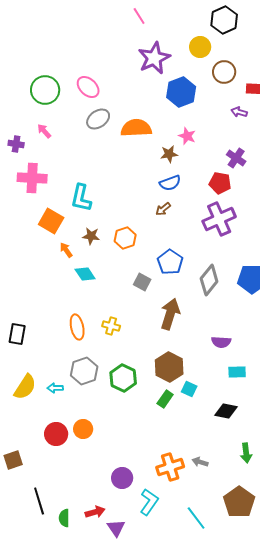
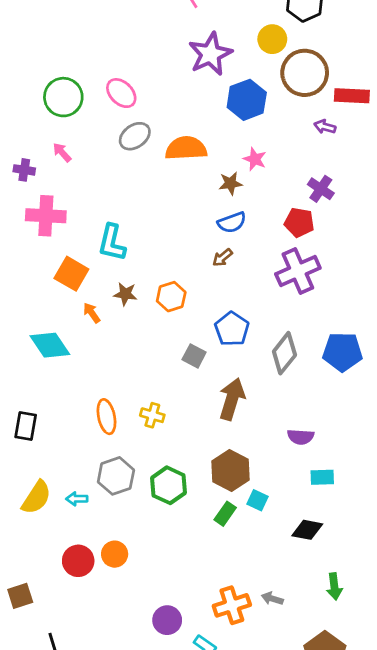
brown circle: (224, 72) -> (305, 73), size x1.5
cyan diamond: (85, 274) -> (50, 345), moved, size x1.4

